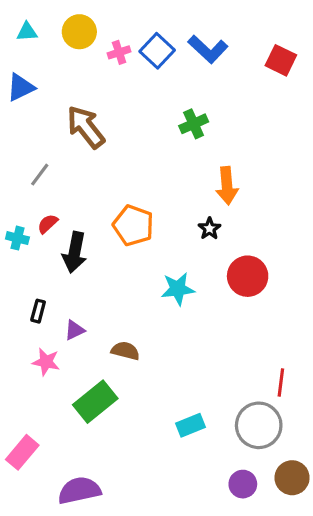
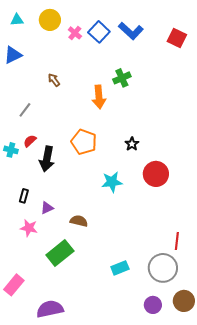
pink cross: (119, 52) -> (75, 33), turned -32
brown arrow: (86, 127) -> (54, 80), size x0.5
orange arrow: (227, 186) -> (99, 97), moved

